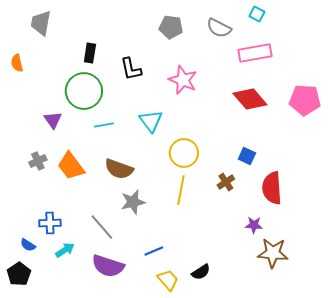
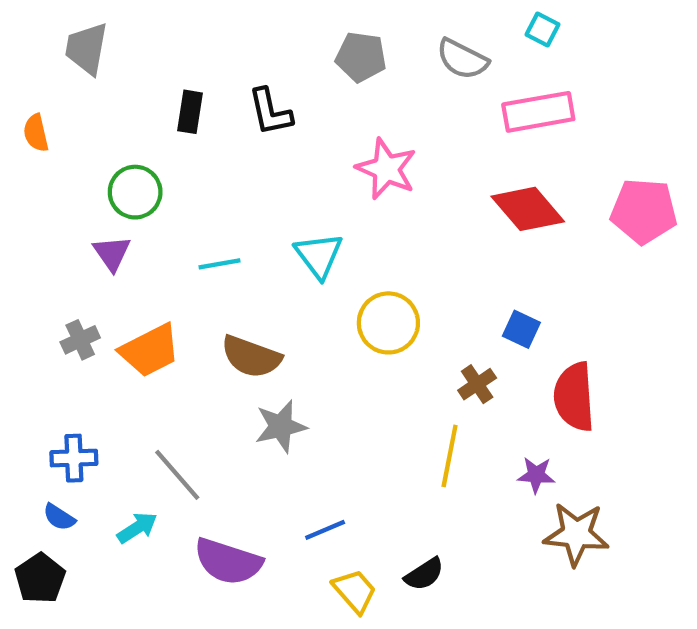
black L-shape: (131, 69) -> (270, 112), moved
green circle: (84, 91) -> (135, 192), moved, size x0.7
orange trapezoid: (71, 166) -> (150, 350), turned -80
yellow line: (181, 190) -> (450, 456), moved
blue cross: (50, 223) -> (74, 458), moved
gray line: (102, 227) -> (177, 475), moved

